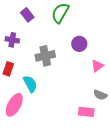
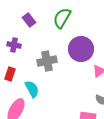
purple circle: (79, 44) -> (81, 49), size x1.6

